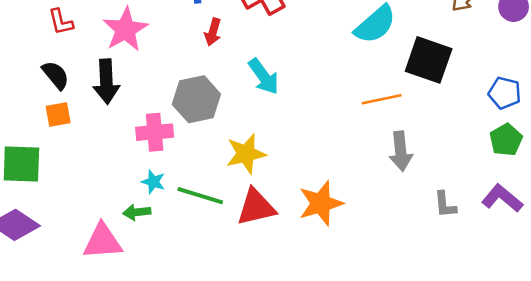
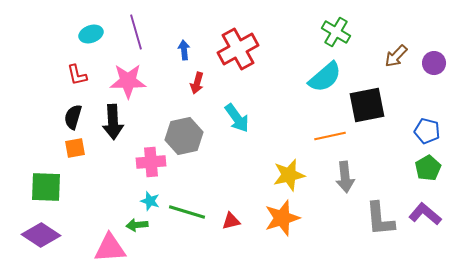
pink star: (125, 29) -> (128, 81), turned 30
black square: (429, 60) -> (367, 105), turned -30
black semicircle: (56, 75) -> (73, 117), turned -125
yellow star: (246, 154) -> (289, 175), moved
gray L-shape: (445, 205) -> (380, 219), size x1.6
red triangle: (256, 207) -> (231, 221), size x0.6

